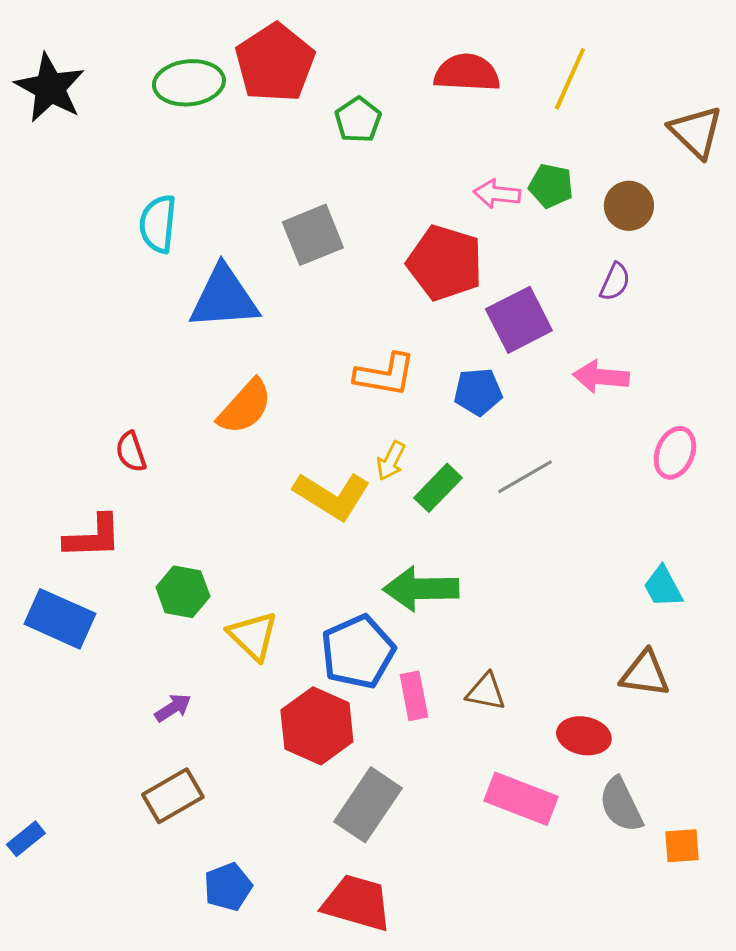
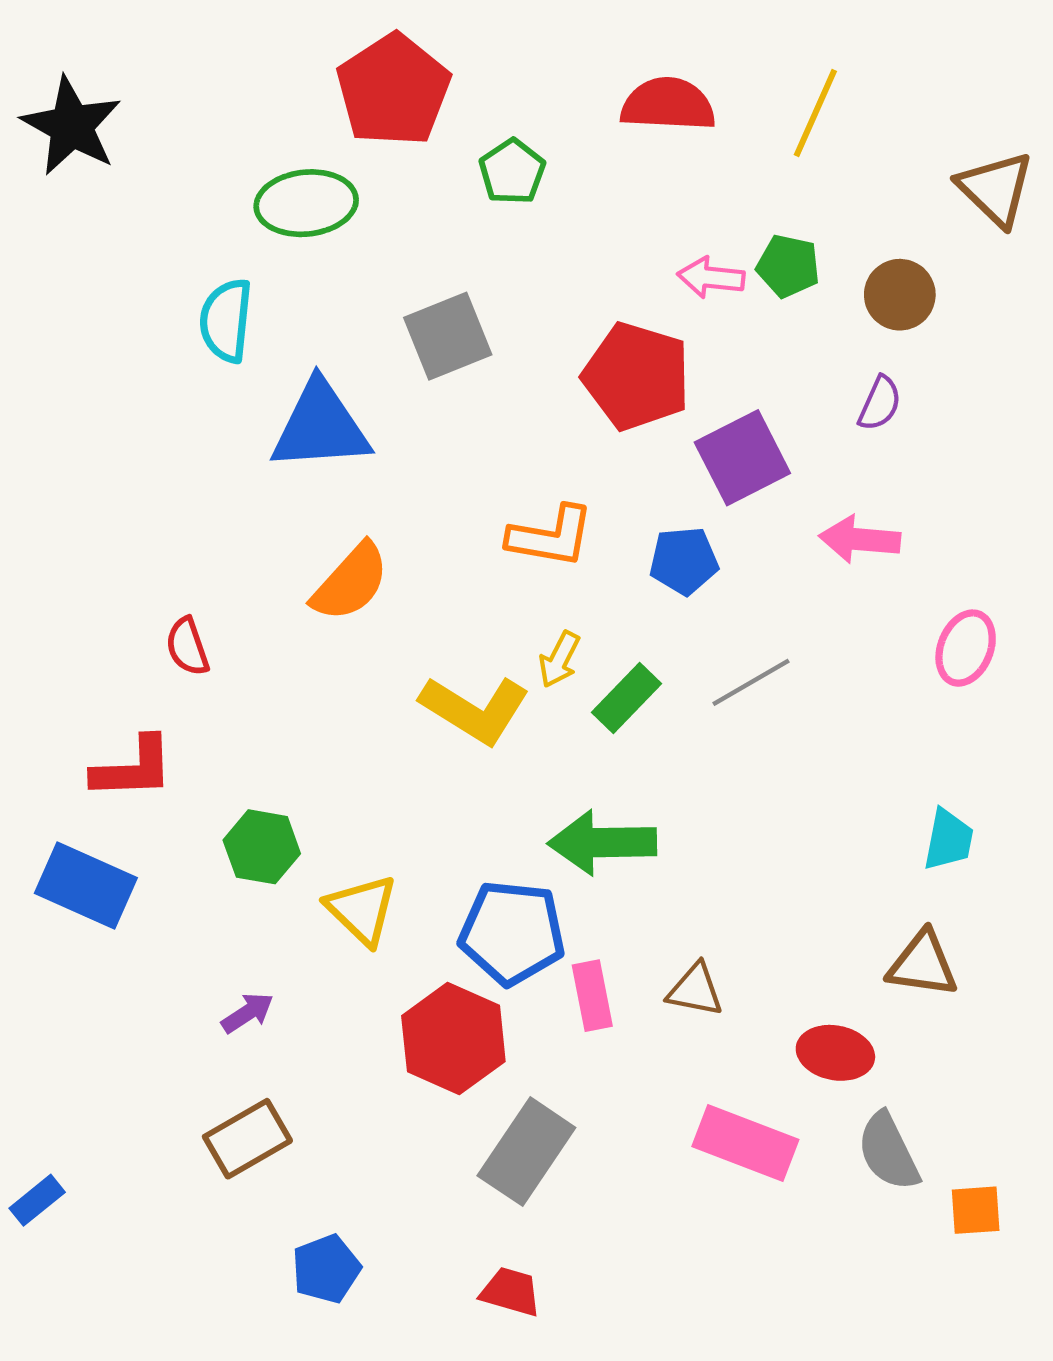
green ellipse: (189, 83) -> (306, 203), moved
cyan trapezoid: (663, 587) -> (948, 840), turned -141
blue pentagon: (358, 652) -> (512, 933), turned 30
red trapezoid: (357, 903) -> (511, 1292), size x0.6

